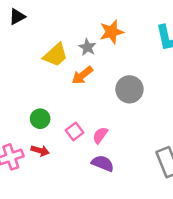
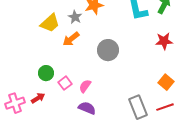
green circle: (40, 119) -> (46, 73), moved
red arrow: (40, 151) -> (38, 98), turned -48

